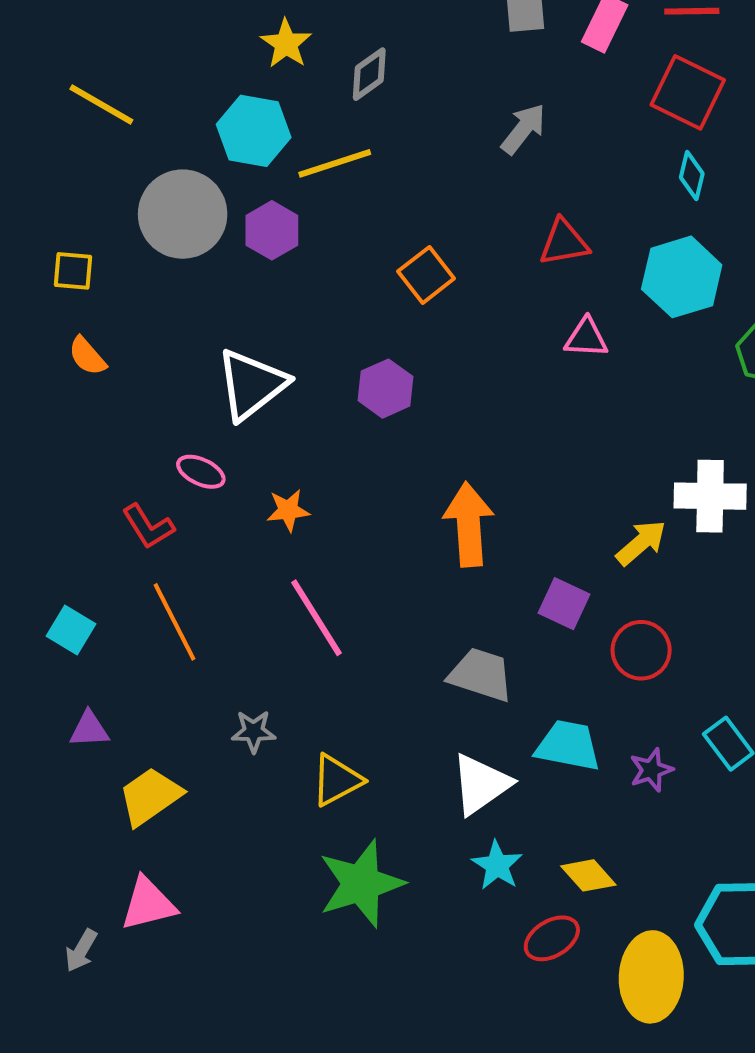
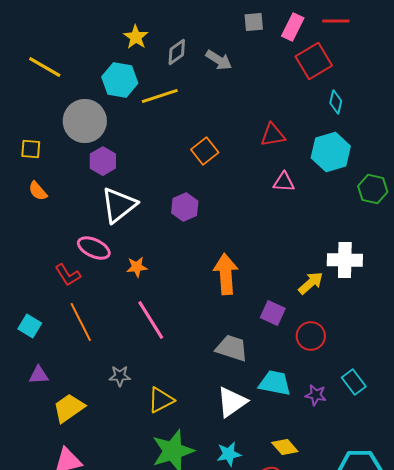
red square: (688, 92) -> (314, 61), moved, turned 33
gray arrow: (523, 129) -> (219, 60), moved, turned 84
purple hexagon: (272, 230) -> (103, 161), moved
pink ellipse: (201, 472) -> (94, 248), size x1.4
purple star: (651, 770) -> (316, 395), turned 30
cyan star: (497, 865) -> (229, 454), moved, turned 30

